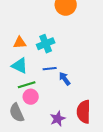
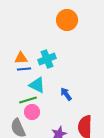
cyan triangle: (20, 66) -> (37, 85), moved
blue line: (50, 69) -> (24, 69), moved

